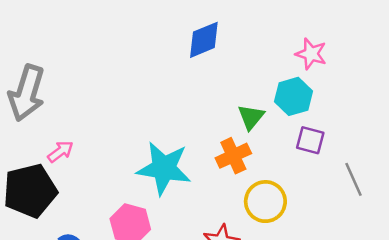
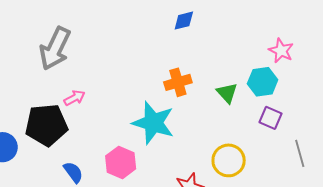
blue diamond: (204, 40) -> (184, 21), moved, size x0.7
green triangle: (251, 117) -> (227, 93), turned -30
orange cross: (233, 156) -> (178, 82), moved

